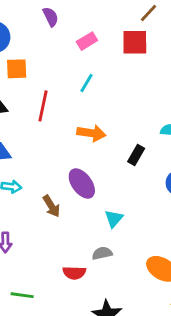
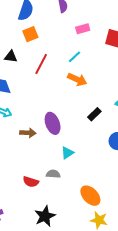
orange square: (17, 69) -> (30, 34), turned -35
orange arrow: (91, 133) -> (77, 79), moved
brown arrow: (51, 206) -> (28, 133), turned -70

